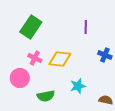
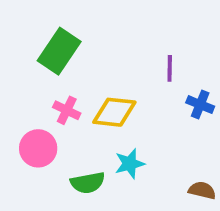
purple line: (86, 27) -> (170, 68), moved
cyan star: (78, 86) -> (130, 164), moved

